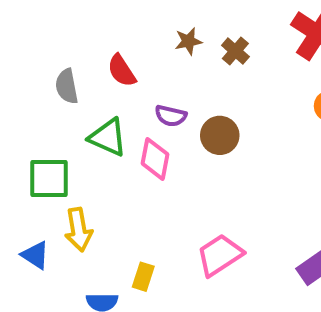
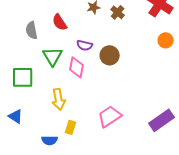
green triangle: (108, 137) -> (53, 56), turned 35
yellow arrow: (78, 230) -> (59, 99), moved

